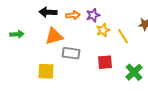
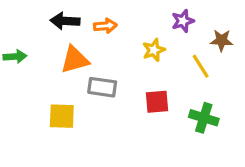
purple star: (93, 15) -> (183, 21), moved
yellow line: (123, 36) -> (201, 66), moved
green cross: (134, 72) -> (204, 118), turned -30

